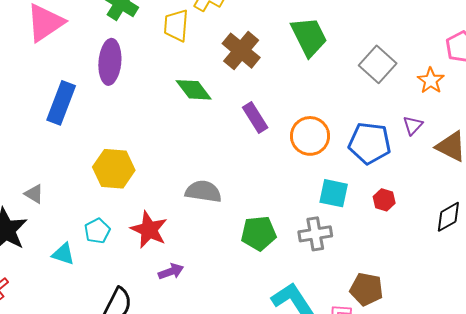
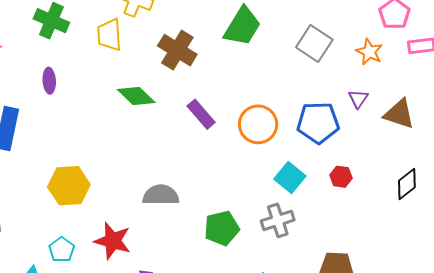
green trapezoid: (309, 37) -> (242, 26), turned 66
purple ellipse: (110, 62) -> (49, 81), size x0.6
cyan square: (334, 193) -> (290, 177), turned 36

